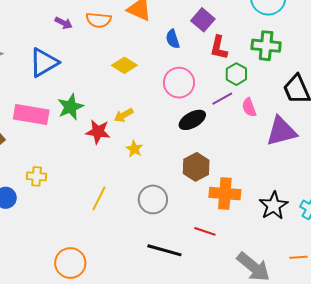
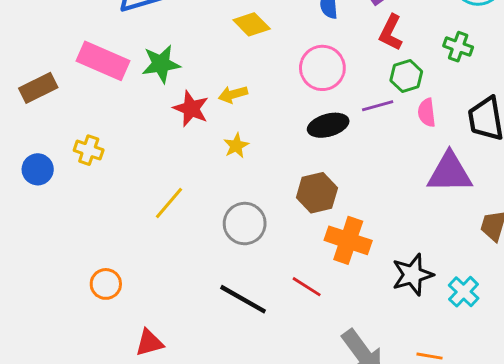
green cross: (266, 46) -> (458, 47), size x0.7
pink semicircle: (249, 107) -> (427, 113), moved
orange circle: (70, 263) -> (106, 284), size x0.7

